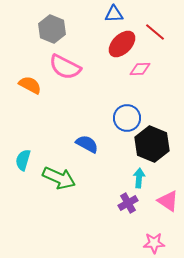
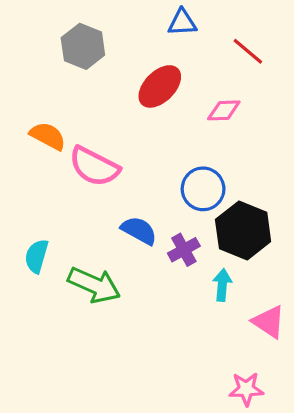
red ellipse: (122, 44) -> (160, 86), moved
pink semicircle: (65, 67) -> (94, 166), moved
purple cross: (128, 203) -> (184, 250), moved

